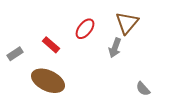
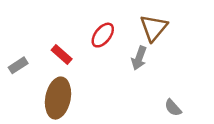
brown ellipse: (48, 81) -> (58, 98), turned 76

